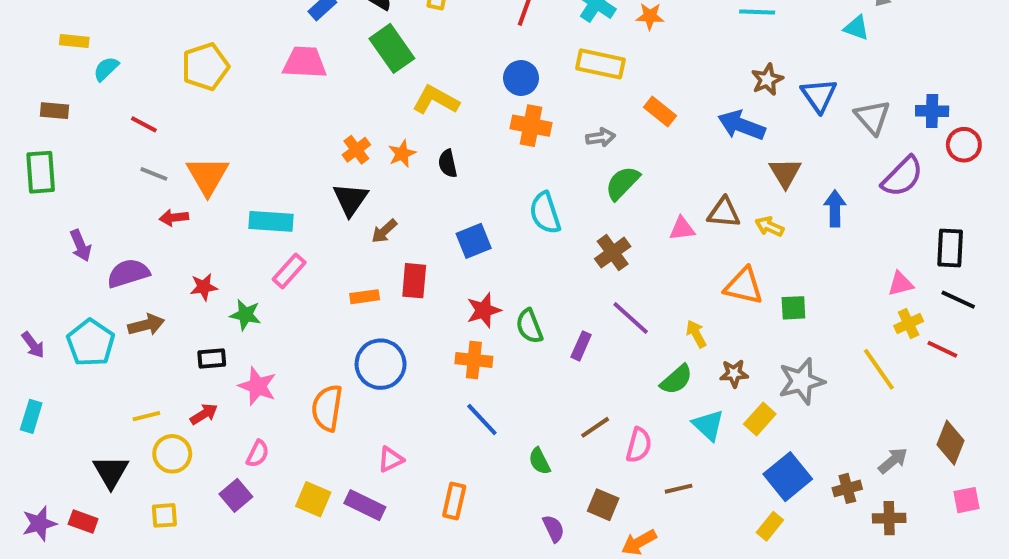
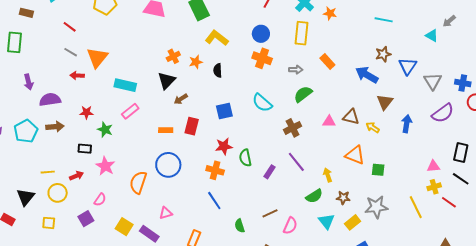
yellow rectangle: (600, 64) -> (302, 33), turned 75
cyan semicircle: (545, 213) -> (262, 103), turned -40

